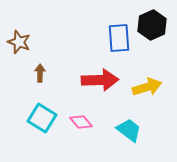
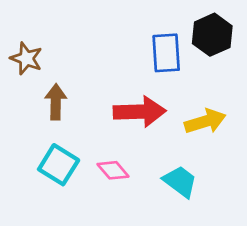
brown arrow: (40, 73) -> (56, 102), size x1.4

